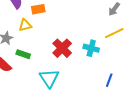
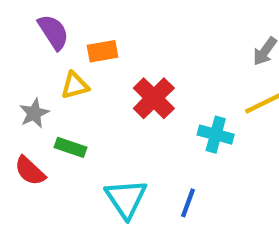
red cross: (62, 48) -> (154, 98), moved
blue line: (109, 80) -> (188, 203), moved

